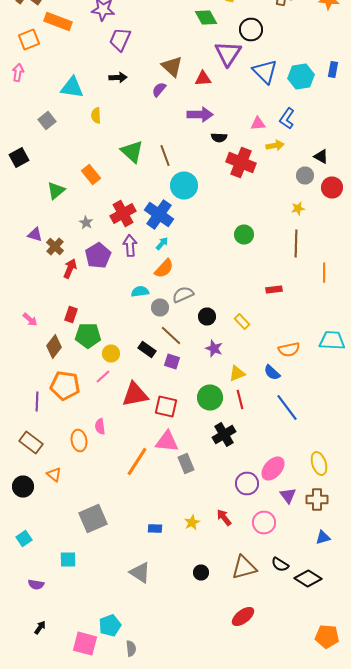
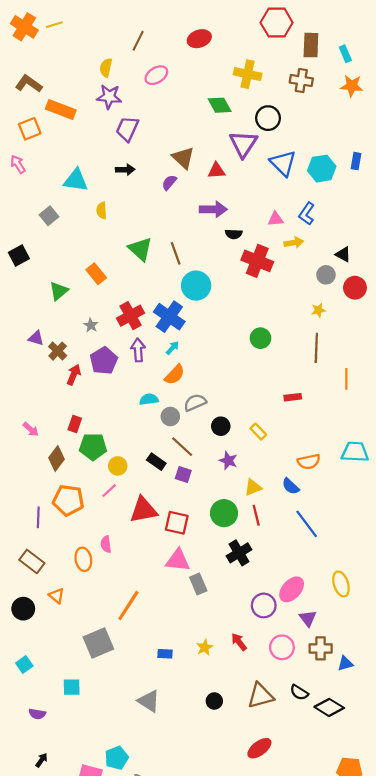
pink arrow: (18, 72) -> (18, 164), turned -42
orange line: (137, 462) -> (128, 605), moved
brown cross: (317, 500) -> (321, 648), moved

